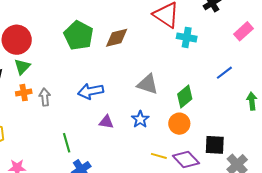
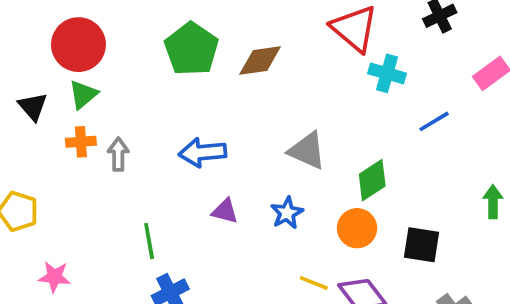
blue line: (224, 73) -> (434, 121), moved
black square: (215, 145) -> (421, 245), moved

